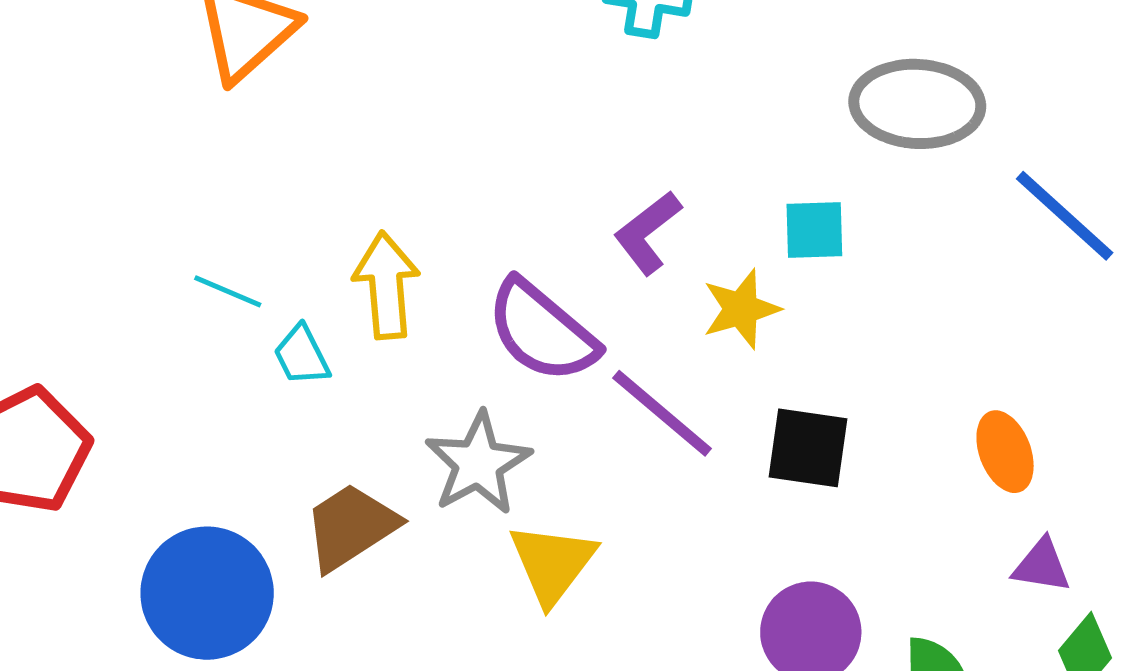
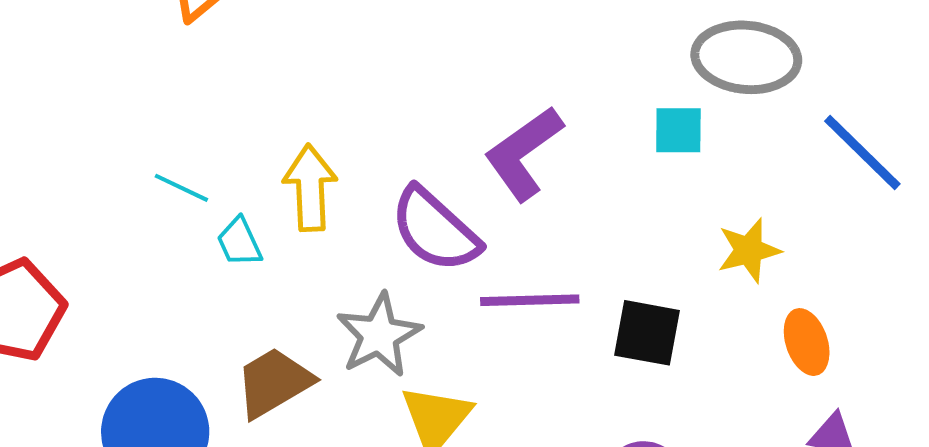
cyan square: (814, 230) -> (678, 130), moved
purple L-shape: (648, 233) -> (524, 153), size x1.4
yellow star: (741, 309) -> (749, 250), moved
purple line: (662, 413) -> (530, 300), turned -44

